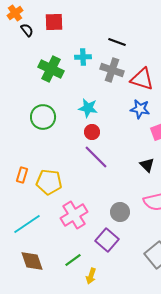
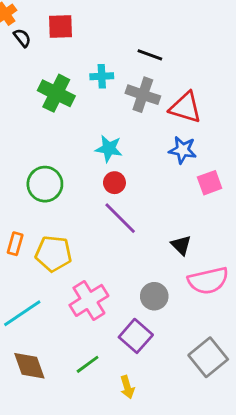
green circle: (43, 117) -> (45, 184), moved
black triangle: (147, 165) -> (181, 245), moved
yellow arrow: (91, 276) -> (127, 387), moved, turned -35

